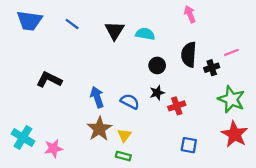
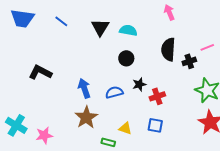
black circle: (157, 65) -> (126, 58), moved
blue semicircle: (130, 101) -> (114, 92), turned -42
yellow triangle: (124, 135) -> (125, 128), moved, turned -48
blue square: (189, 145) -> (155, 125), moved

